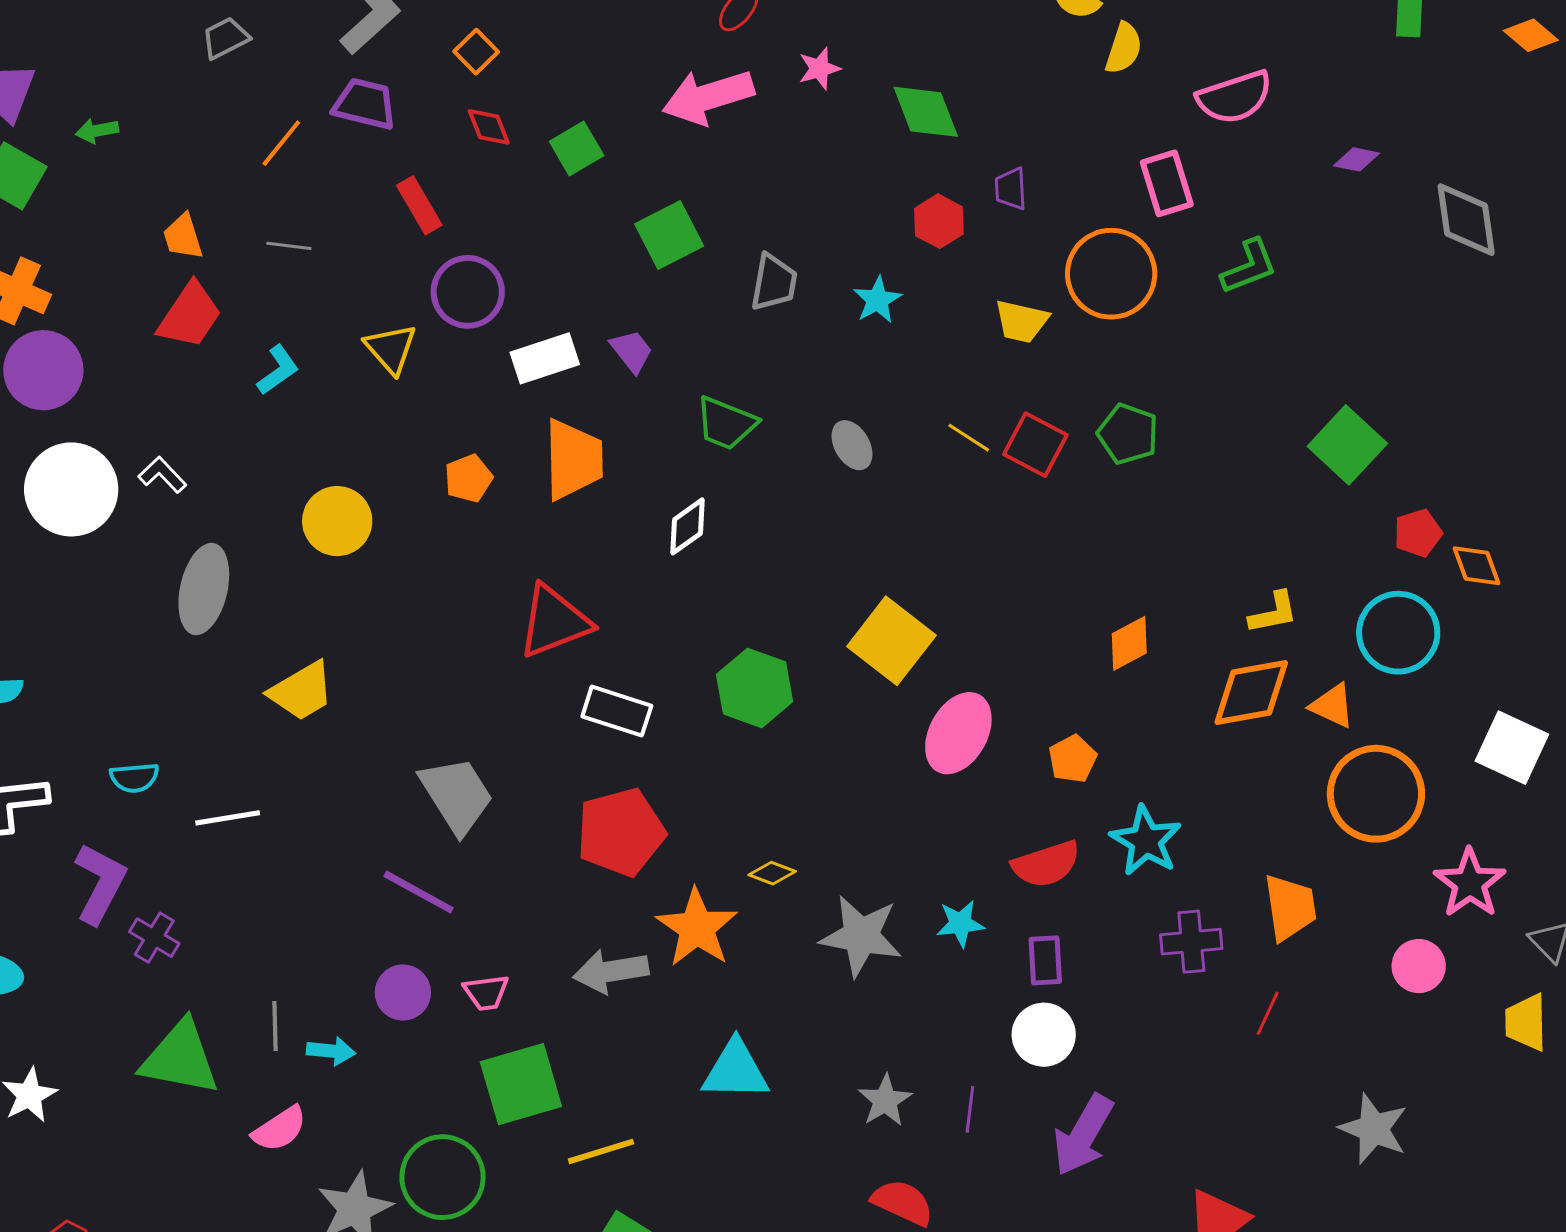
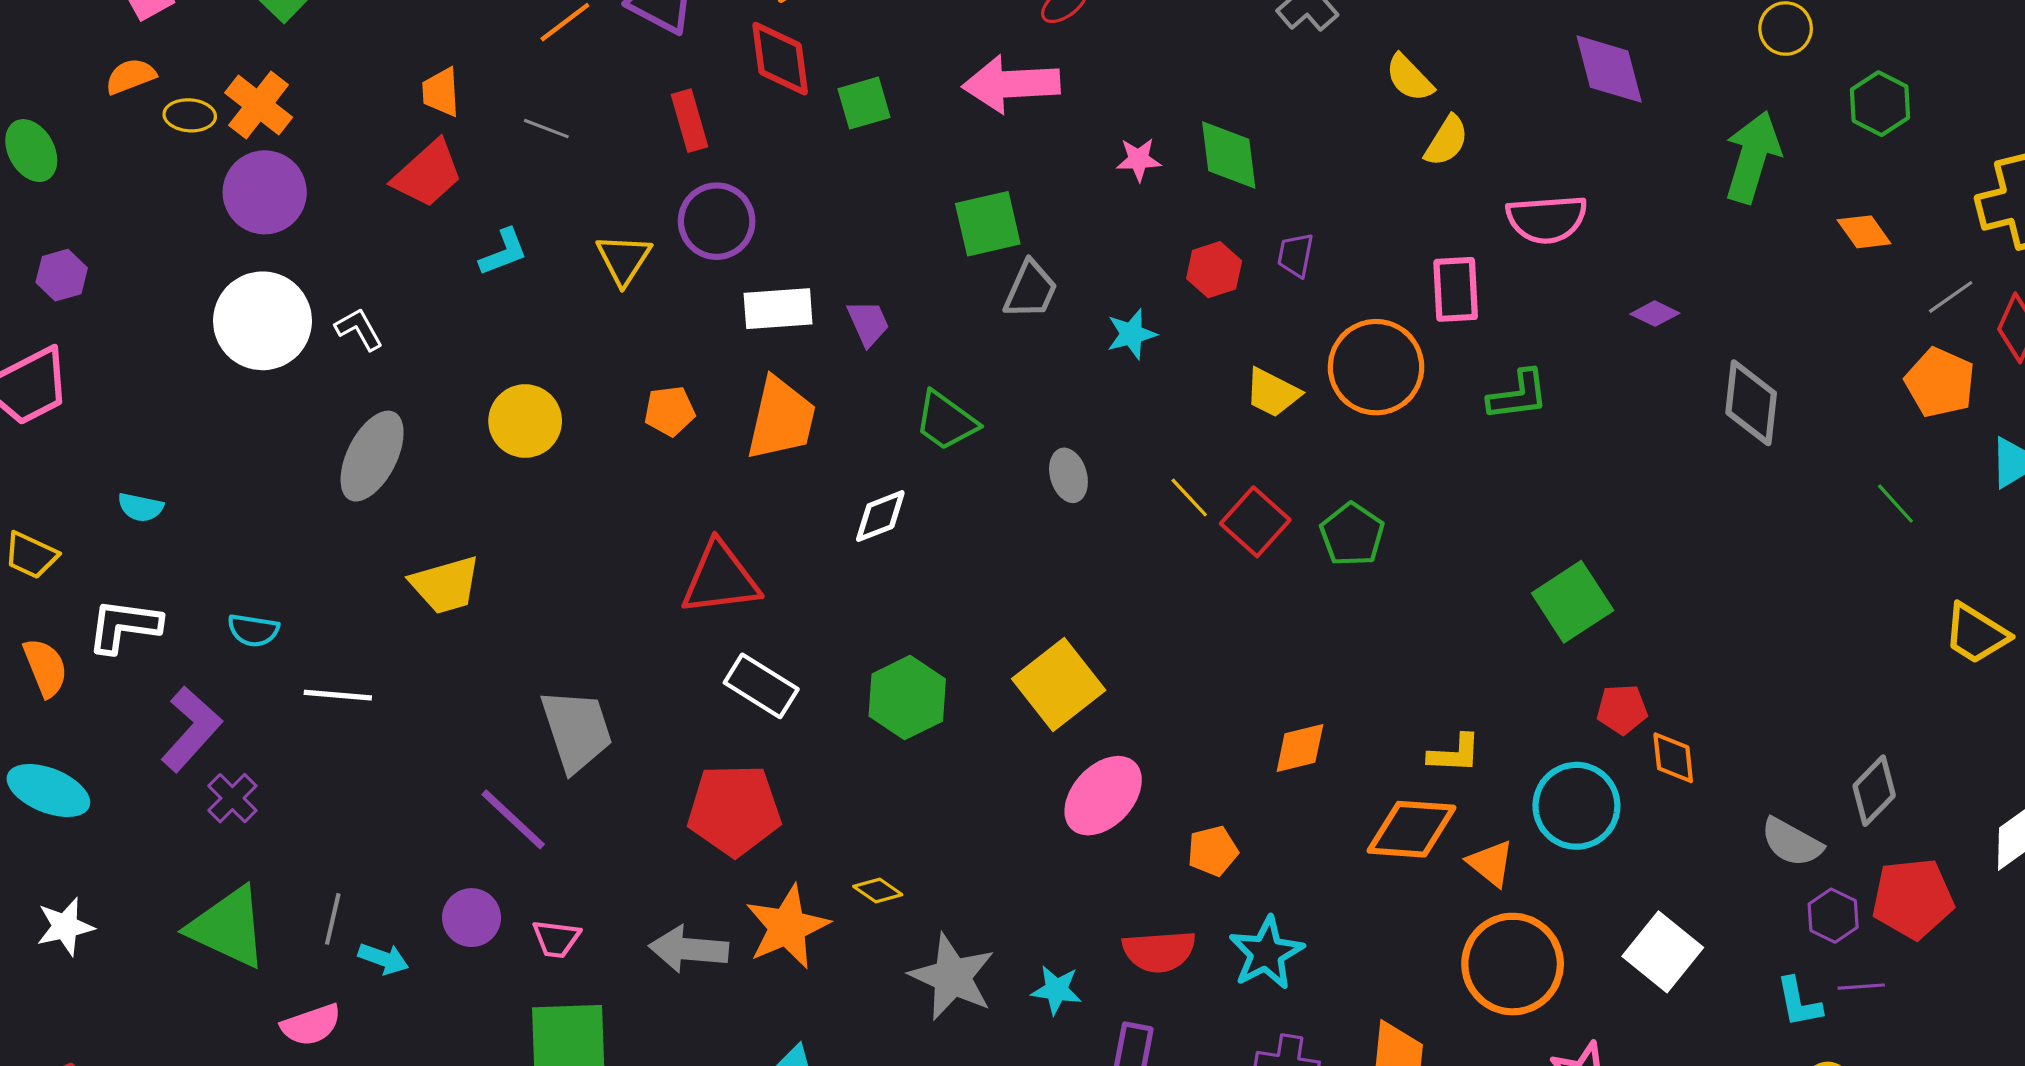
pink star: (819, 69) -> (1139, 160), moved
red diamond: (489, 127) -> (780, 59), size x1.6
green square: (669, 235) -> (988, 224), moved

